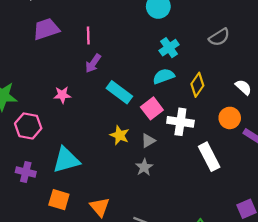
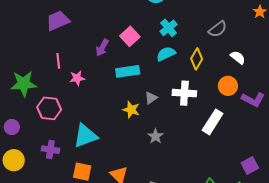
pink line: (88, 35) -> (58, 61), moved
gray semicircle: (219, 37) -> (218, 29), moved
cyan rectangle: (119, 92) -> (128, 71), turned -40
pink square: (152, 108) -> (130, 36), moved
gray triangle: (148, 141) -> (151, 98), moved
white rectangle: (209, 157) -> (213, 122), turned 65

